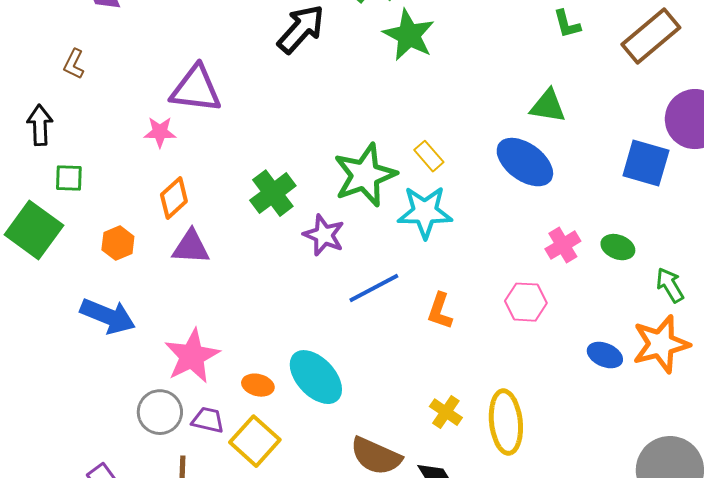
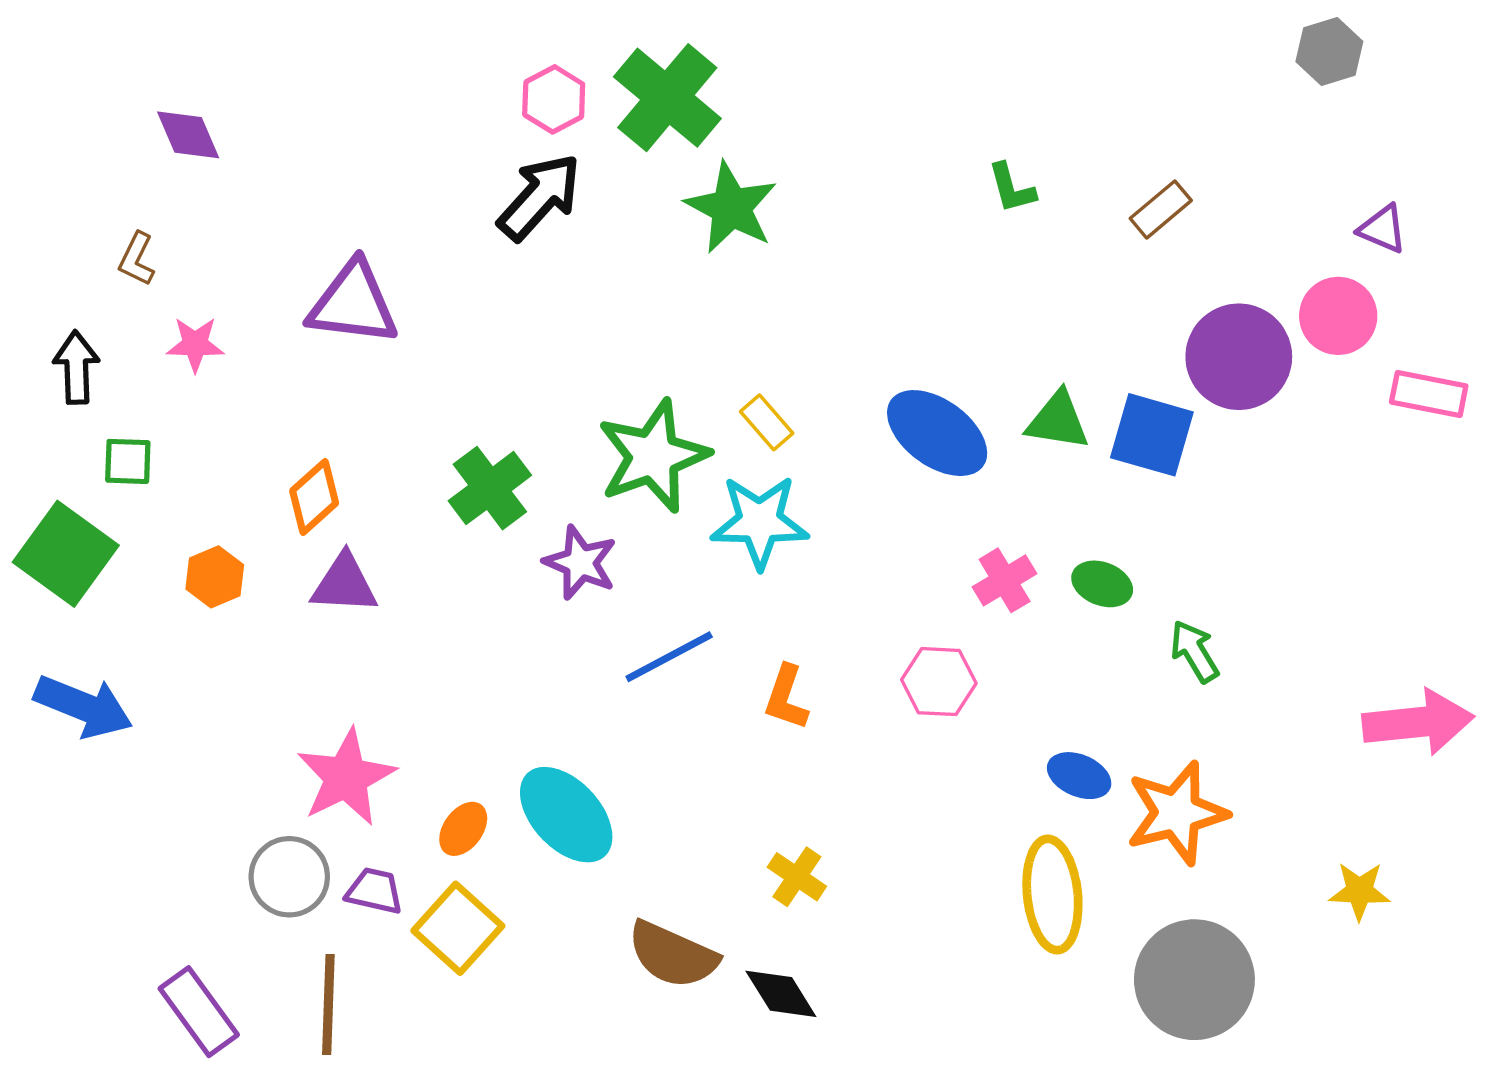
brown rectangle: (651, 36) -> (1161, 209), size x0.6
green triangle: (548, 106) -> (1058, 421), moved
pink star: (160, 132) -> (195, 344), moved
blue arrow: (108, 316) -> (83, 706), moved
orange star: (661, 344) -> (1177, 813), moved
orange ellipse: (258, 385) -> (463, 829), turned -68
yellow ellipse: (506, 422) -> (1052, 894), moved

